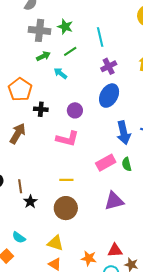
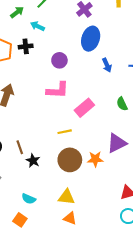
black cross: (41, 109) -> (26, 46), moved
blue arrow: (124, 133) -> (107, 65), moved, size x0.6
pink rectangle: (106, 163) -> (84, 108), moved
orange star: (89, 258) -> (95, 159), moved

